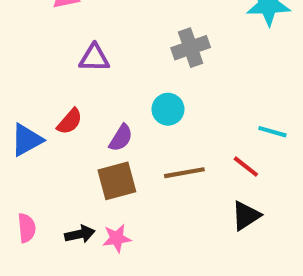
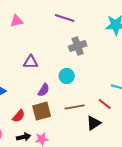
purple triangle: (94, 58) -> (31, 62), moved
red semicircle: (70, 121) -> (19, 116), moved
black triangle: (246, 216) -> (94, 123), moved

